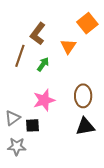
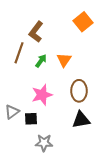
orange triangle: (68, 46) -> (64, 60), moved
gray star: (17, 146) -> (44, 143), moved

